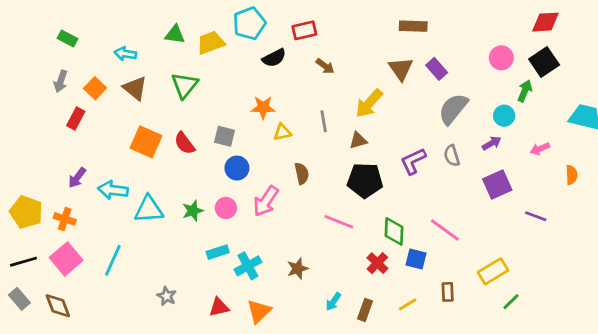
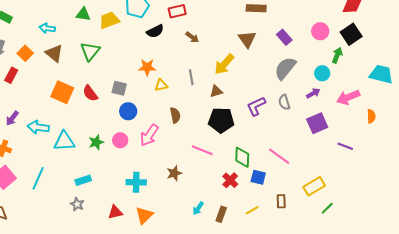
purple rectangle: (437, 69) -> (284, 37), moved
pink arrow: (540, 149) -> (348, 97), size x1.6
cyan rectangle: (218, 252) -> (83, 180), moved
cyan cross: (248, 266) -> (136, 182), turned 30
brown star: (297, 269) -> (174, 173), moved

